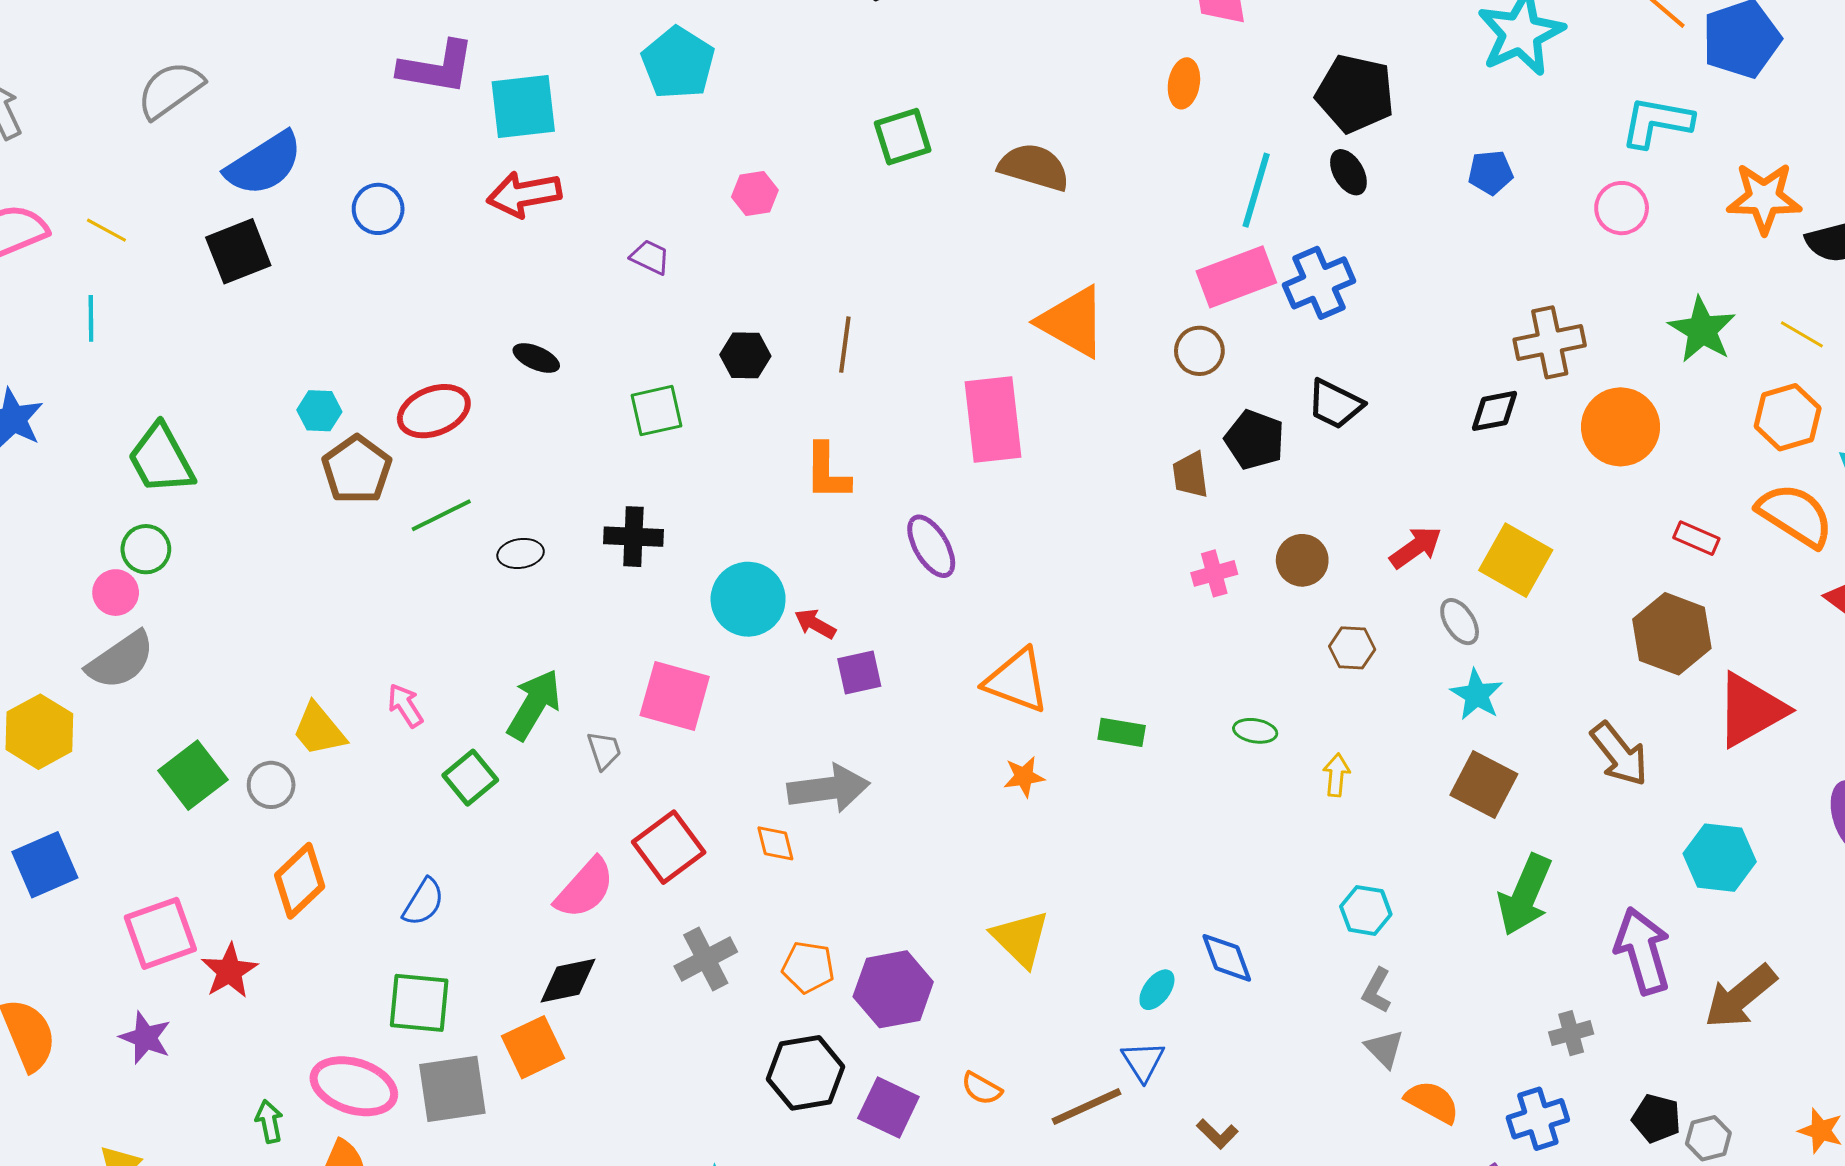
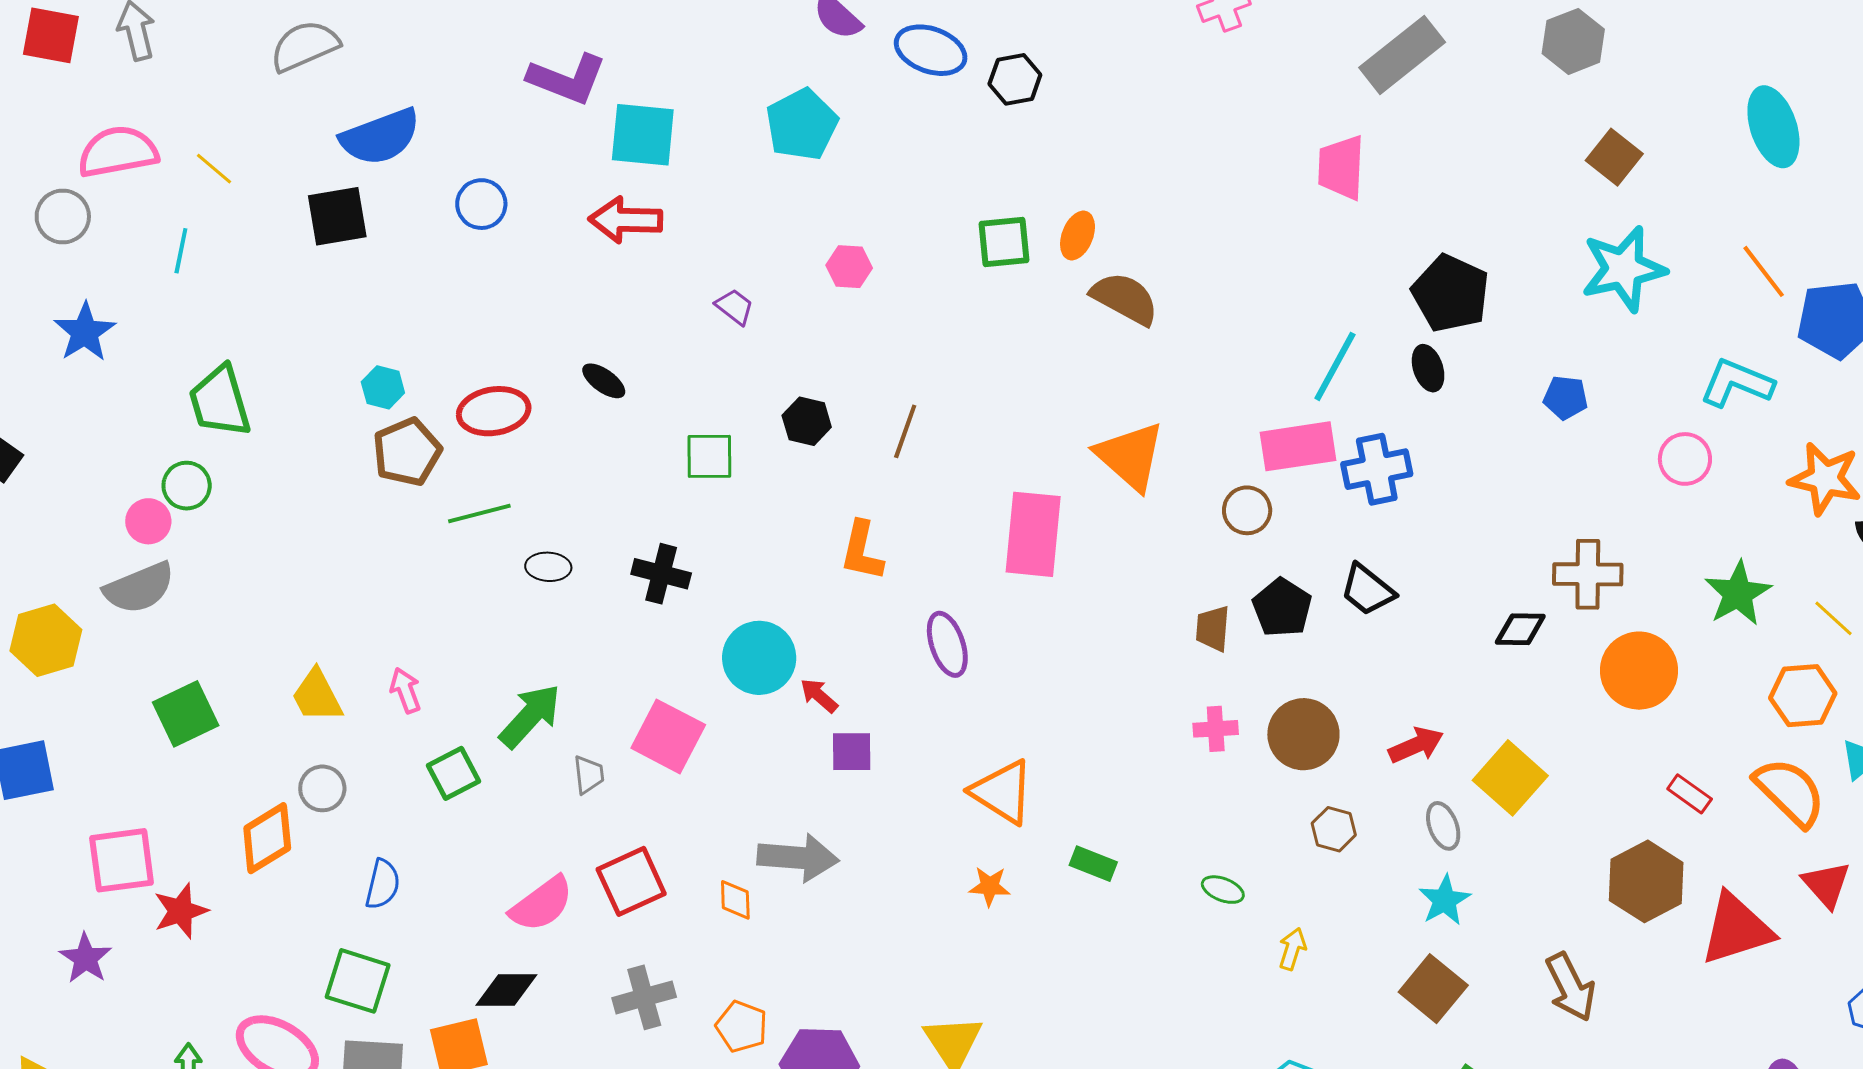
orange ellipse: (1184, 83) -> (1078, 235), moved
brown circle: (1302, 560) -> (1303, 734), size x1.4
red triangle: (1751, 710) -> (1736, 929), moved
gray circle: (271, 785) -> (322, 788), moved
blue semicircle: (423, 902) -> (383, 884), turned -30

